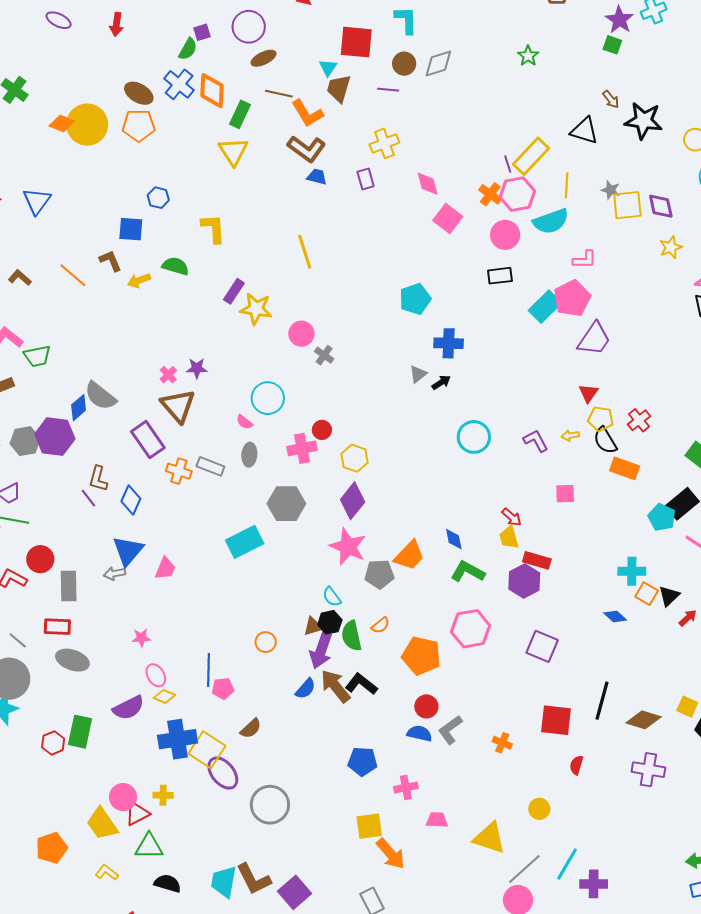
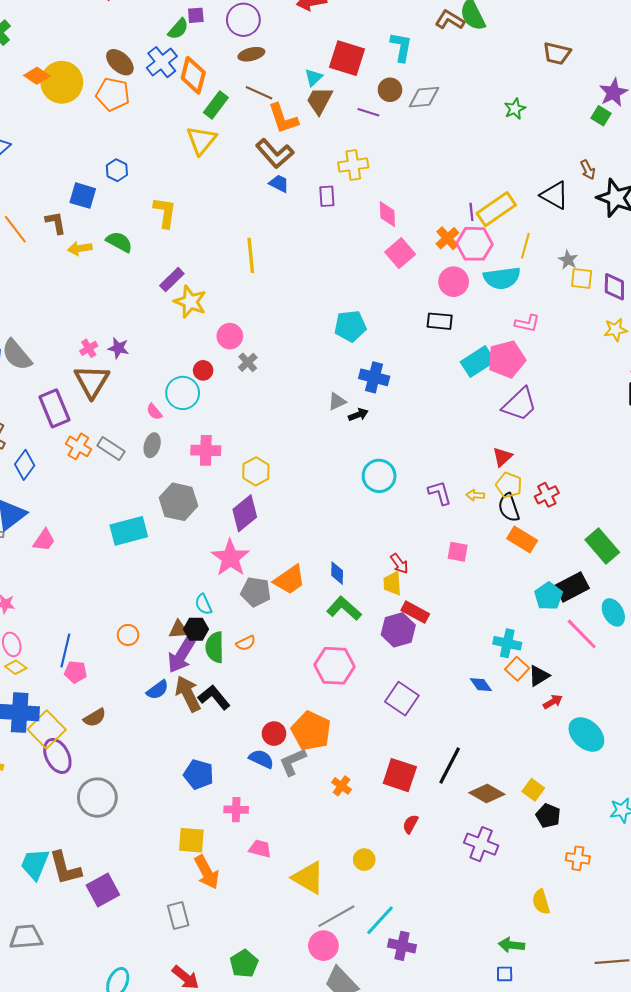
yellow square: (627, 205) -> (582, 278), size x0.7
red circle: (322, 430) -> (203, 370), moved
orange pentagon: (421, 656) -> (311, 731), moved

